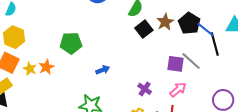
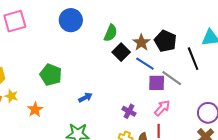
blue line: (206, 30) -> (145, 64), moved
green pentagon: (71, 43) -> (51, 75), turned 30
orange star: (46, 67) -> (35, 110), moved
yellow star: (30, 69) -> (11, 96), moved

